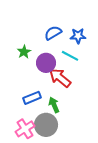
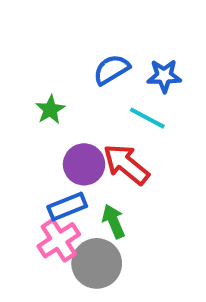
purple circle: (46, 63) -> (84, 164), moved
pink cross: (25, 129) -> (59, 240), moved

